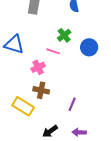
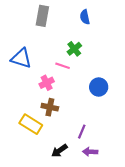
blue circle: (89, 47) -> (99, 87), moved
purple line: (72, 104) -> (82, 132), moved

